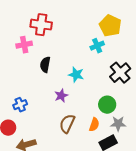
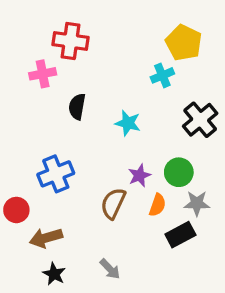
purple star: (61, 96) -> (139, 176), moved
blue cross: (20, 105) -> (56, 174), moved, size x1.5

